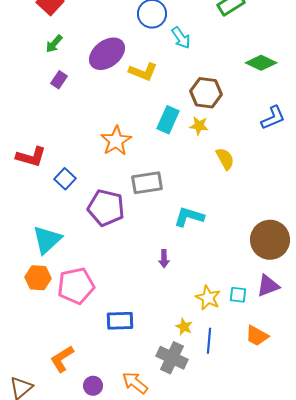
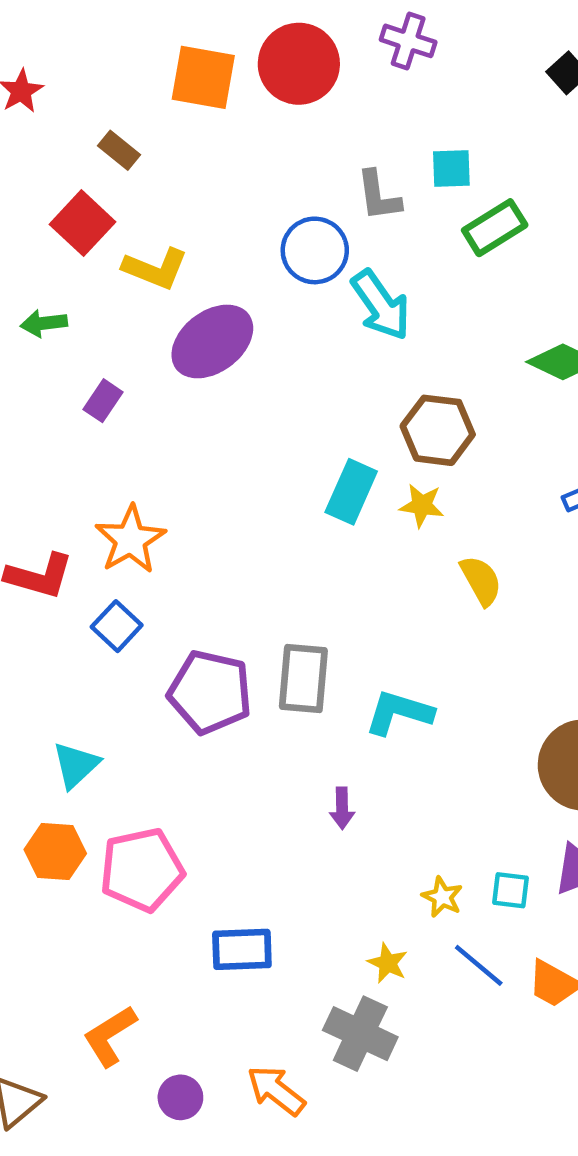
cyan arrow: (181, 38) -> (381, 305), size x1.4
green arrow: (54, 44) -> (44, 323), moved, turned 42
yellow L-shape: (143, 72) -> (155, 269), moved
orange star: (116, 141) -> (130, 540), moved
gray rectangle: (147, 183) -> (303, 678), moved, turned -76
cyan triangle: (47, 240) -> (76, 765), size x0.7
yellow star: (208, 298) -> (442, 897), size x0.7
blue line: (209, 341) -> (479, 965), moved, turned -55

